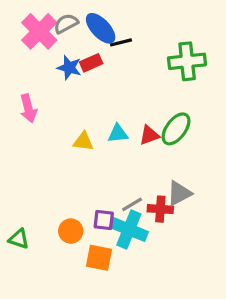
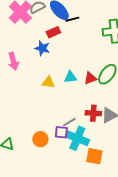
blue star: (69, 68) -> (42, 48), moved
gray line: (132, 204) -> (69, 122), moved
red cross: (160, 209) -> (93, 113), moved
orange square: (99, 258) -> (94, 156), moved

